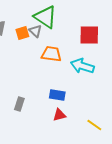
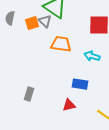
cyan arrow: (82, 66) -> (92, 56), size x0.7
blue rectangle: (57, 95) -> (80, 84), moved

